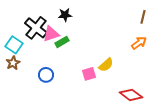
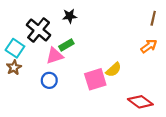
pink triangle: (51, 34) -> (55, 56), moved
pink square: (89, 74) -> (95, 79), size x1.5

